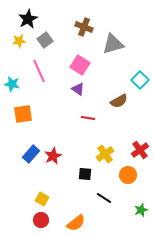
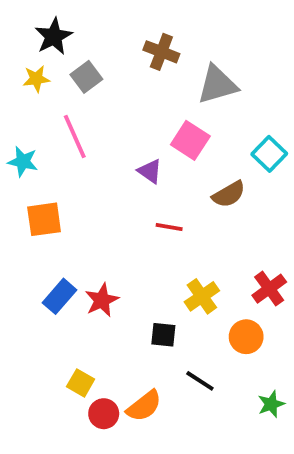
pink square: (80, 65) -> (190, 140), moved
red circle: (41, 220) -> (104, 414), moved
orange semicircle: (76, 223) -> (144, 406), moved

